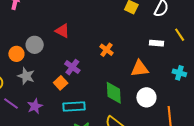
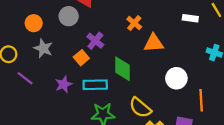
gray circle: (35, 45) -> (69, 16), moved
orange triangle: (140, 68) -> (154, 43), moved
green diamond: (114, 93) -> (123, 69), moved
purple star: (35, 106) -> (64, 84), moved

